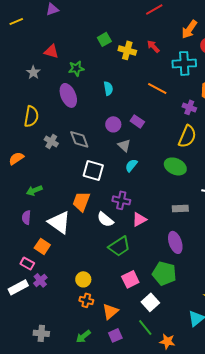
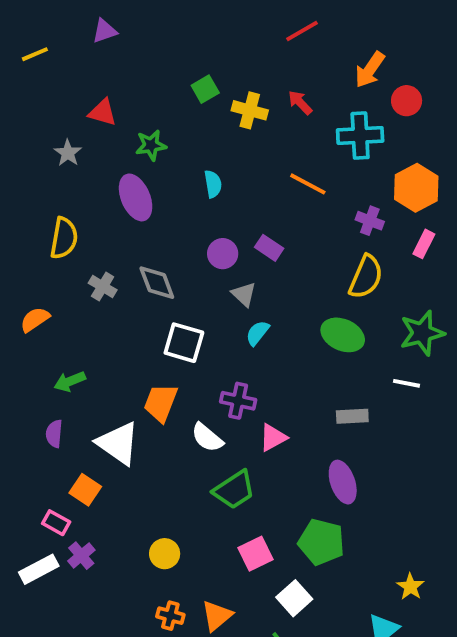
orange cross: (86, 300) -> (170, 616), moved

